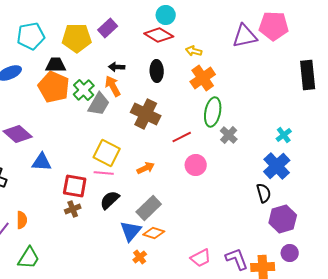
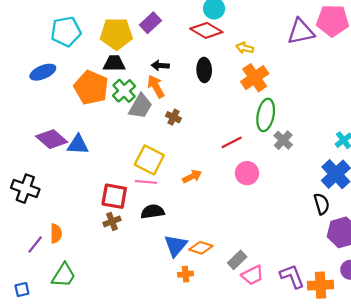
black trapezoid: (56, 65) -> (114, 63), moved
brown cross: (146, 114) -> (173, 117), moved, size x0.5
blue triangle: (42, 162) -> (78, 145), moved
black semicircle: (110, 200) -> (153, 212), turned 35
gray rectangle: (149, 208) -> (237, 260), moved, size x0.7
orange cross: (140, 257) -> (186, 274), turned 32

